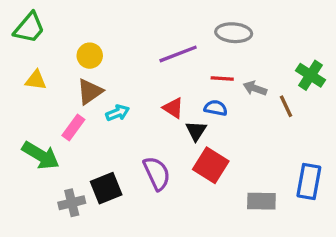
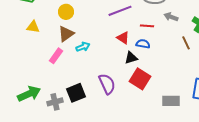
gray arrow: (255, 88) -> (171, 17), moved
red triangle: (173, 108) -> (123, 38), moved
black triangle: (196, 131) -> (131, 58), turned 40
green arrow: (41, 155) -> (29, 94), moved, turned -55

